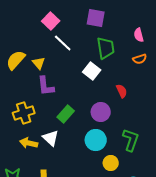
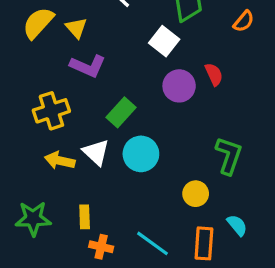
orange semicircle: (140, 59) -> (244, 21), turned -32
purple L-shape: (46, 86) -> (88, 66), turned -60
purple circle: (101, 112) -> (179, 86), moved
cyan circle: (96, 140) -> (141, 154), moved

